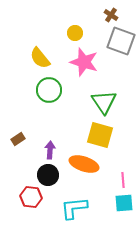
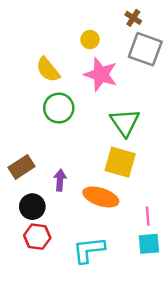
brown rectangle: (18, 139) -> (22, 167), size x1.5
black circle: (48, 175) -> (32, 207), moved

